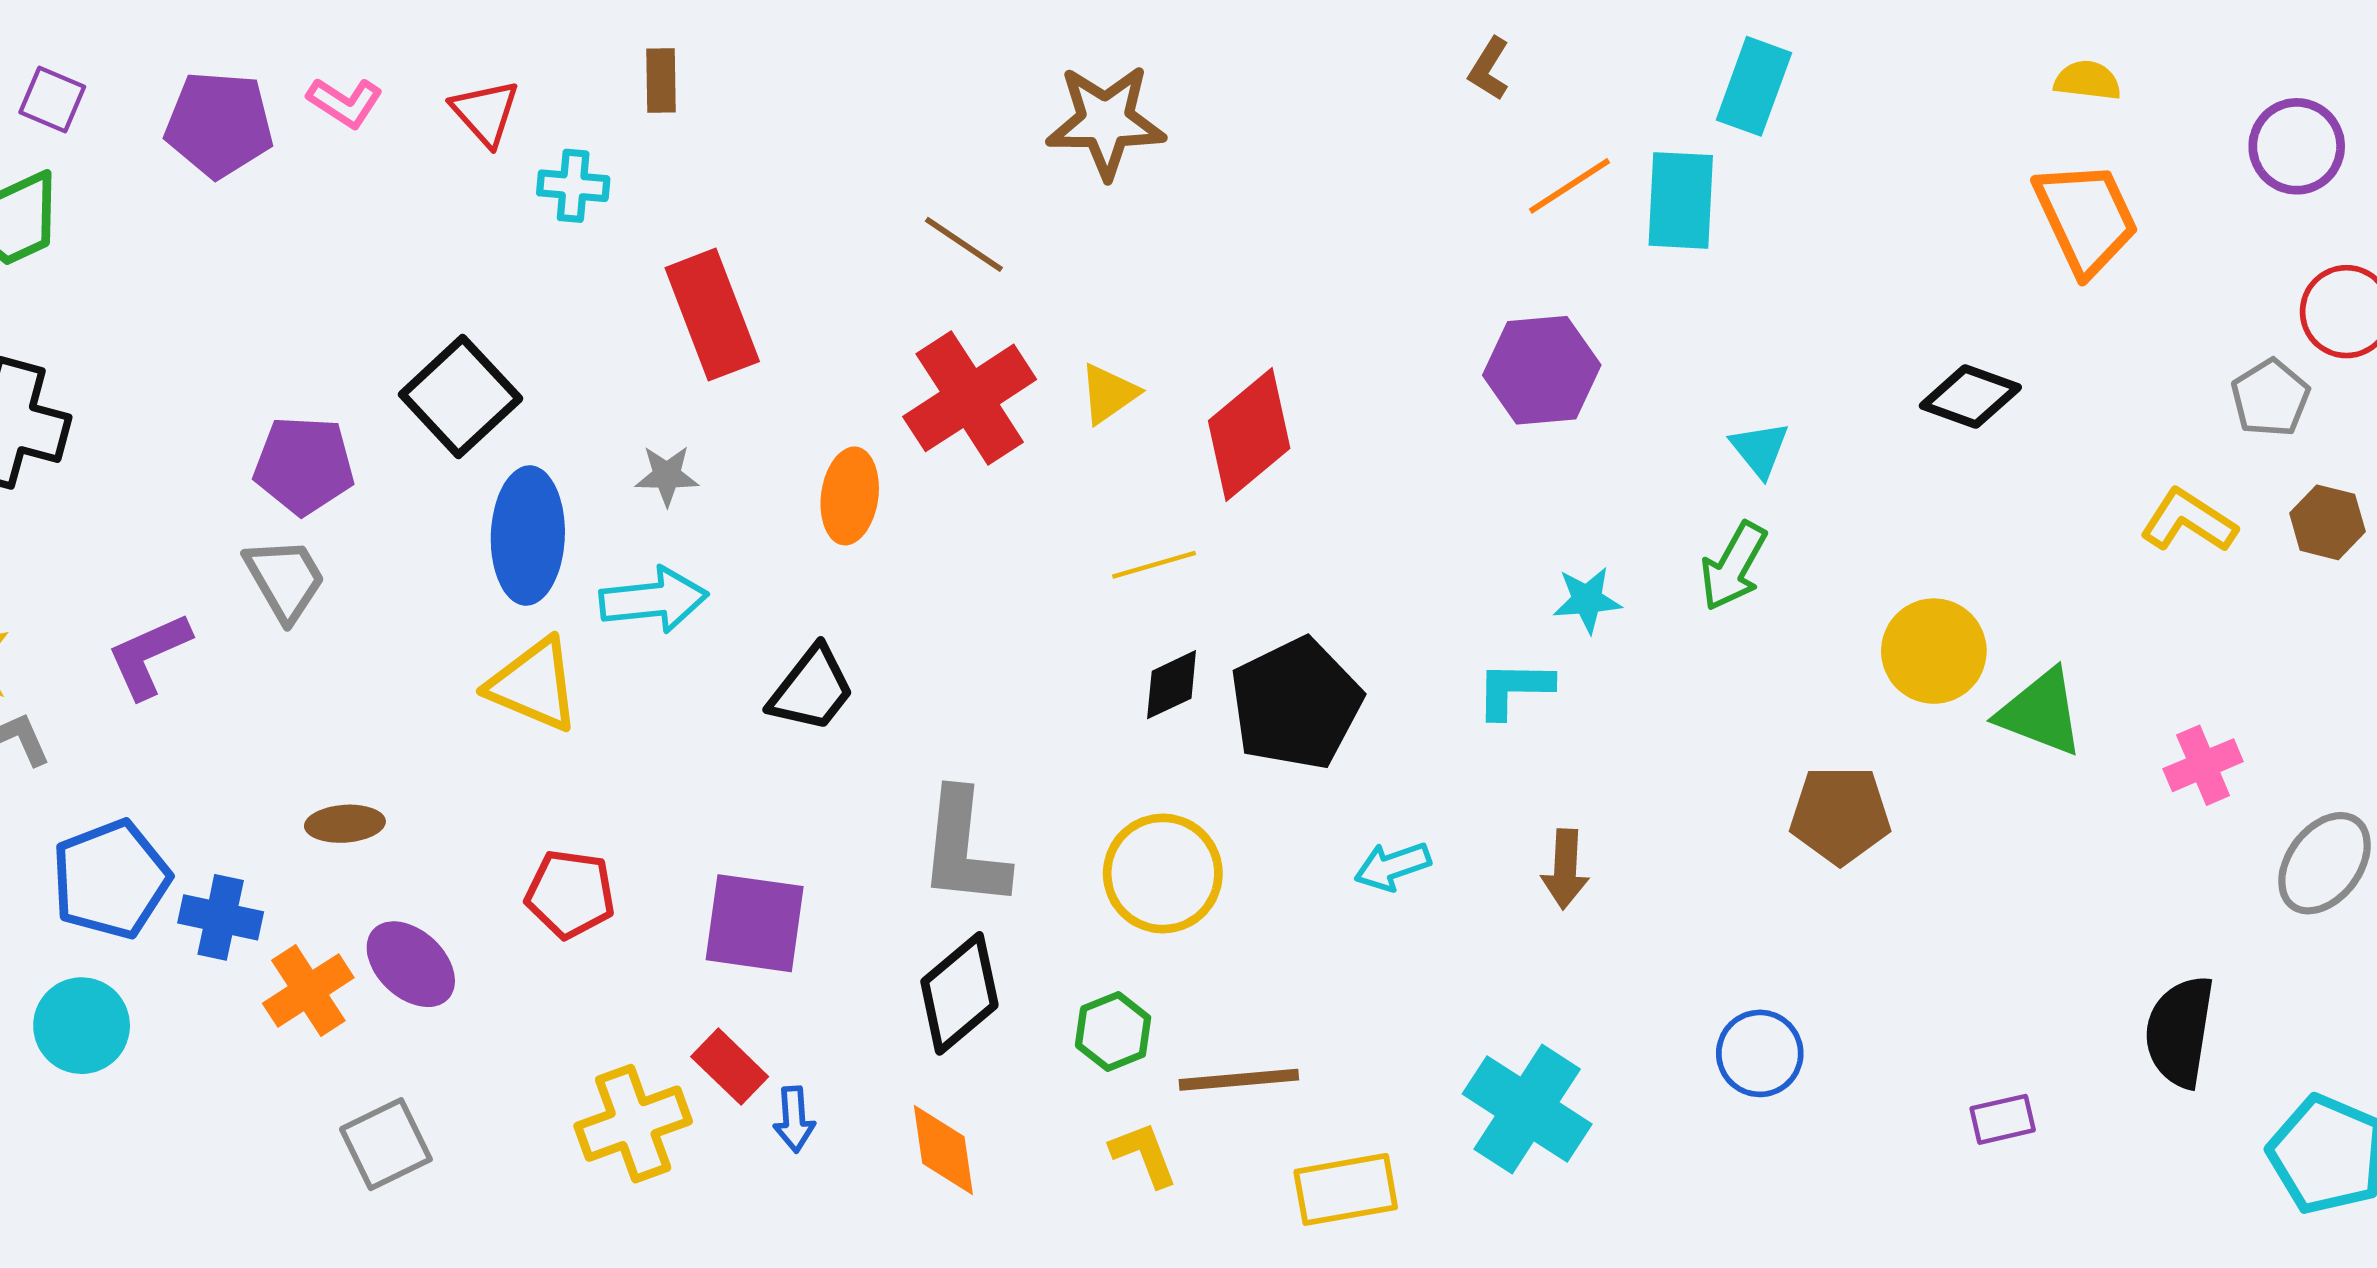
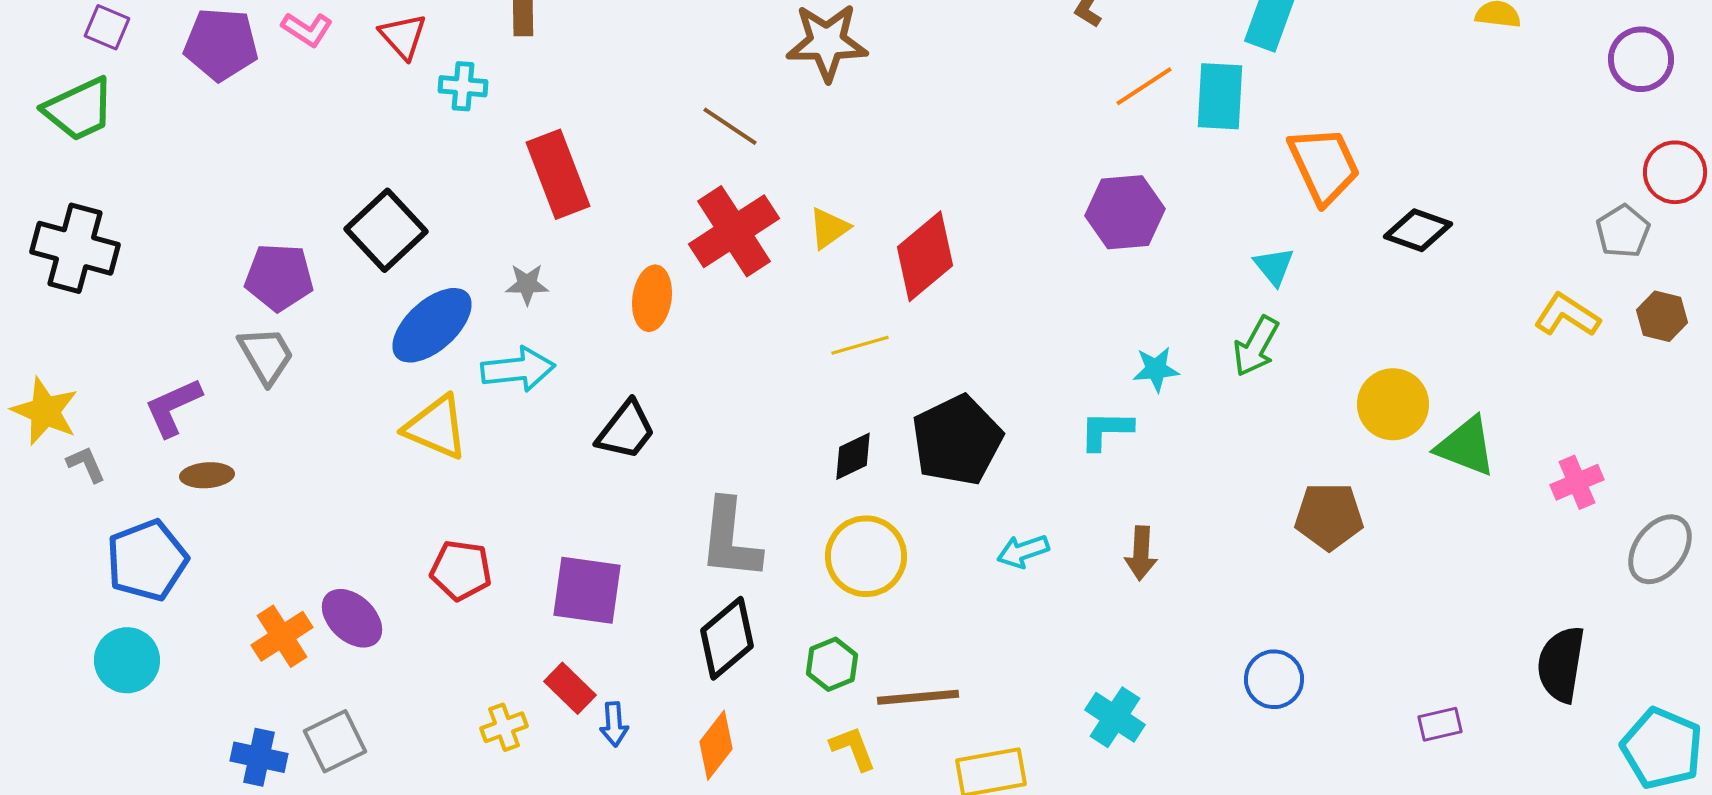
orange trapezoid: (2086, 218) -> (1324, 165), moved
blue ellipse: (528, 535) -> (432, 325), turned 46
black diamond: (1172, 685) -> (853, 456), moved
brown ellipse: (345, 824) -> (207, 475), moved
blue cross: (221, 917) -> (259, 757), moved
cyan cross: (1527, 1109) -> (1115, 717), size x0.7
yellow cross: (633, 1124) -> (504, 727), size x0.6
orange diamond: (943, 1150) -> (716, 745), turned 46

